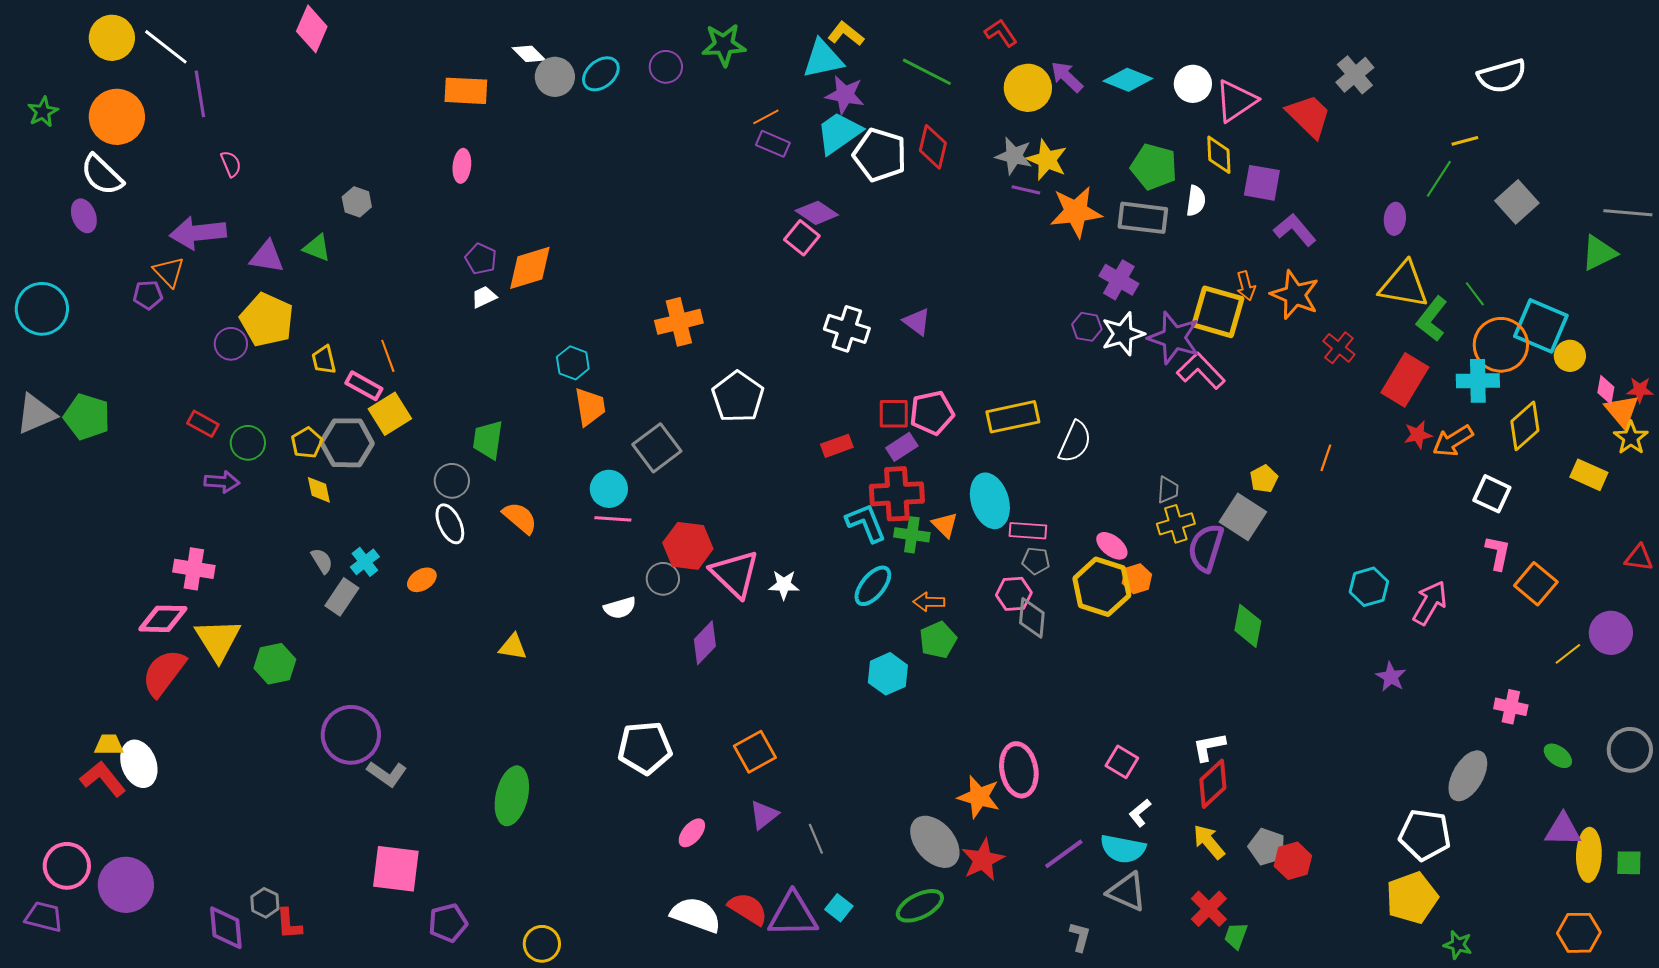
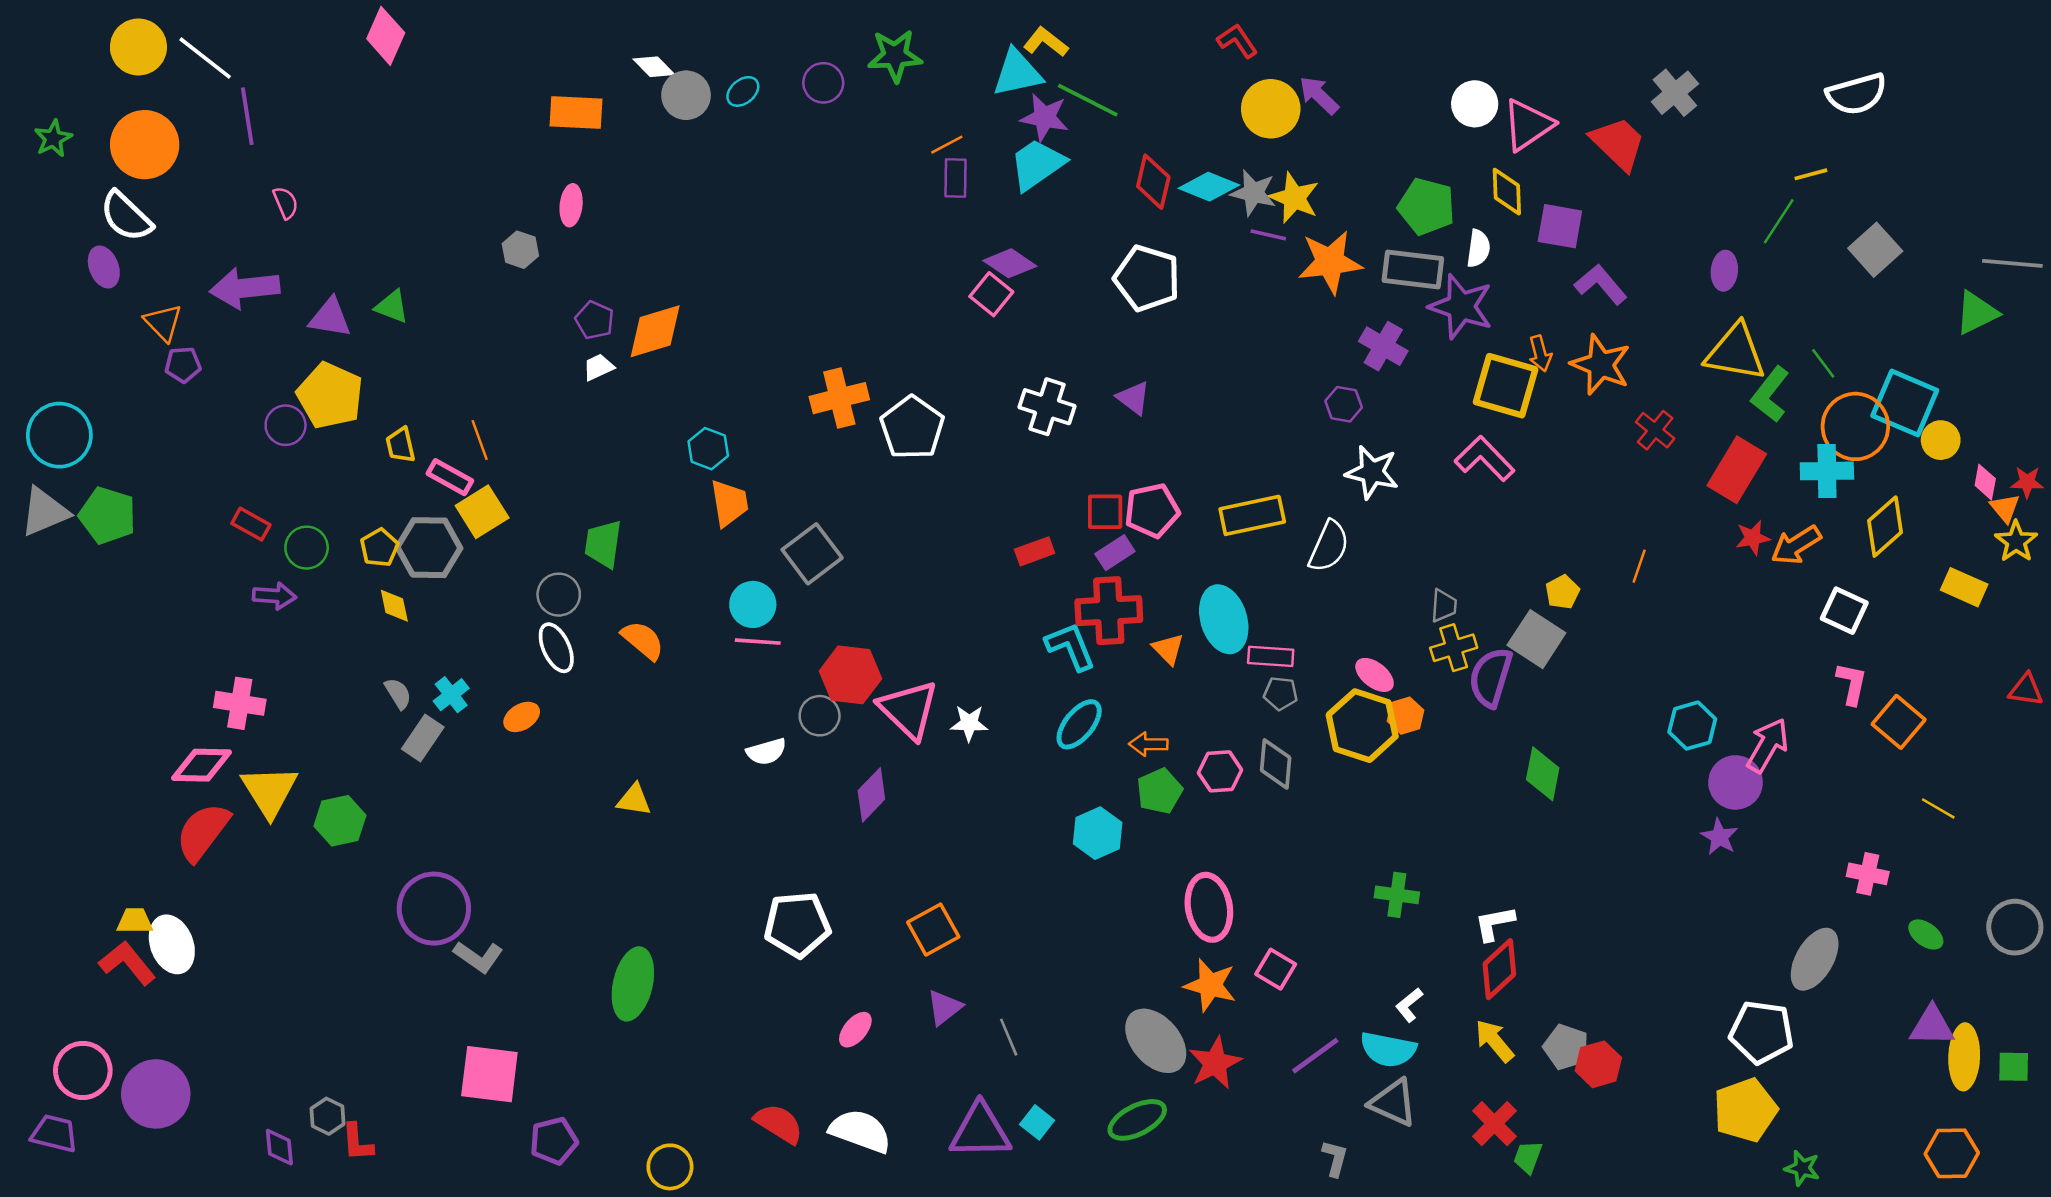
green line: (927, 72) -> (1088, 100), moved
cyan ellipse: (601, 74) -> (743, 91), size x0.7
cyan diamond: (1128, 80) -> (1209, 187), moved
purple rectangle: (773, 144) -> (955, 178), turned 68
white pentagon: (880, 155) -> (1147, 278), moved
gray hexagon: (357, 202) -> (520, 250), moved
orange triangle: (169, 272) -> (163, 323), moved
cyan circle: (42, 309) -> (59, 435), moved
white star: (1123, 334) -> (1372, 472), moved, turned 30
purple star: (1174, 338) -> (1461, 307), moved
white pentagon: (738, 397) -> (912, 428), moved
orange triangle: (1622, 411) -> (2005, 508), size x0.7
green cross: (912, 535) -> (1397, 895), moved
pink hexagon: (1014, 594) -> (1220, 771), moved
purple circle: (1611, 633) -> (1735, 782), moved
yellow line: (1568, 654) -> (1938, 808), turned 68
pink square: (1122, 762) -> (1276, 969), moved
pink ellipse: (1019, 770) -> (1209, 907), moved
red semicircle: (748, 909) -> (779, 1124), moved
purple diamond: (226, 928) -> (279, 1147), size x0.7

